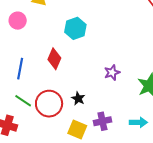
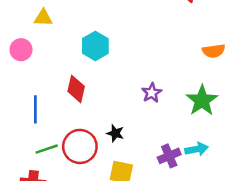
green line: (23, 101) -> (47, 149), turned -42
purple cross: (102, 121) -> (169, 156), moved

